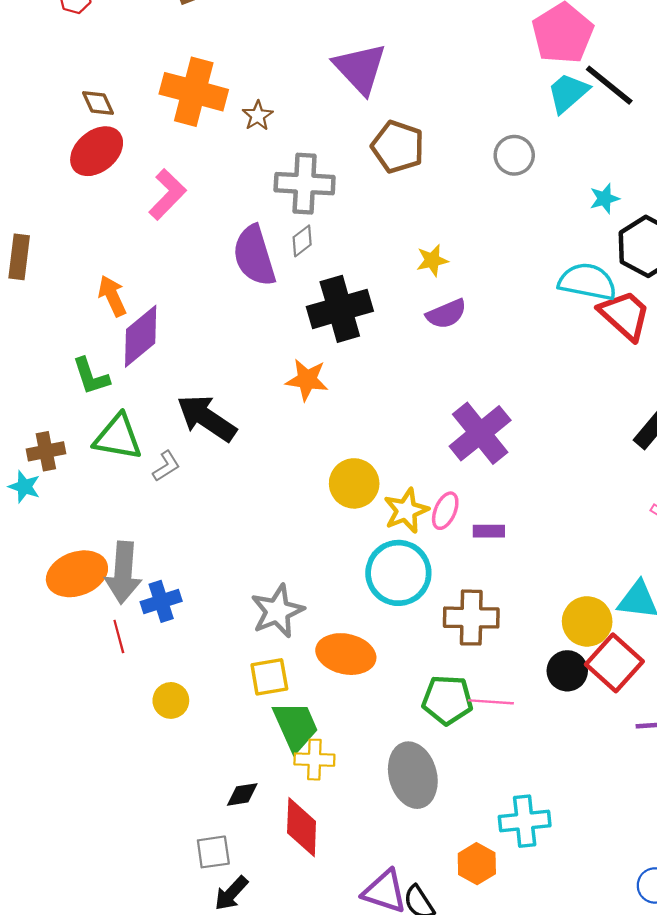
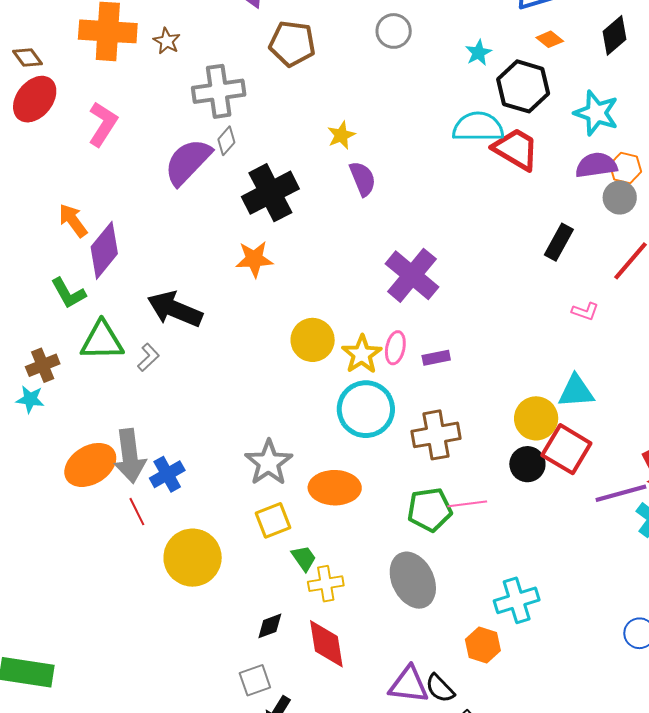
purple semicircle: (254, 256) -> (188, 162), turned 72
purple semicircle: (446, 314) -> (363, 179), turned -78
yellow circle: (171, 700) -> (193, 558), size x1.8
green trapezoid: (296, 726) -> (304, 558), size x0.6

